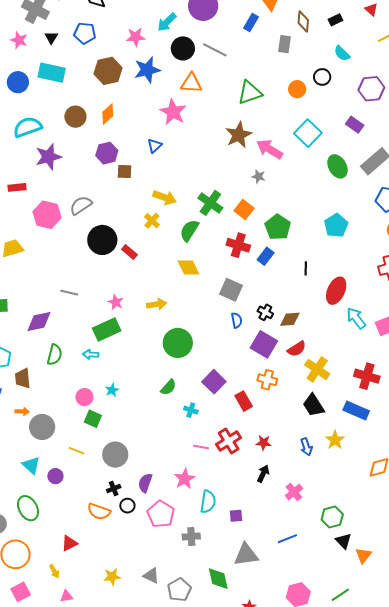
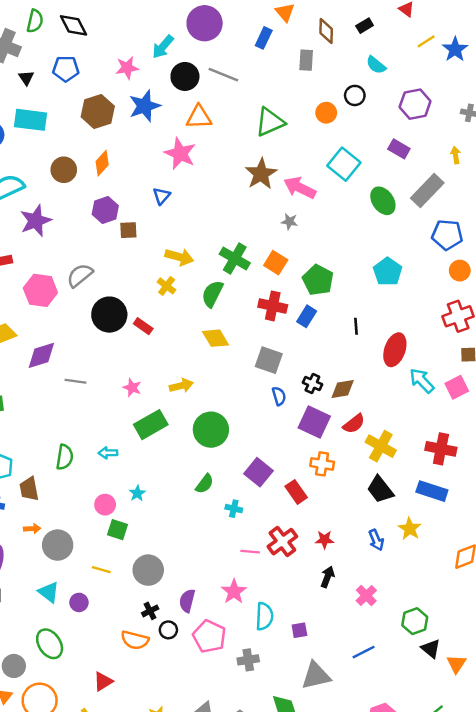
purple diamond: (39, 321) -> (41, 355), moved
green rectangle: (107, 330) -> (151, 425), moved

